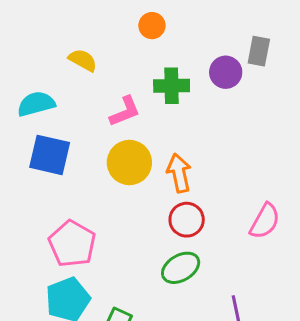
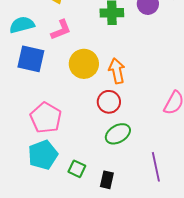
pink L-shape: (125, 111) -> (61, 30), moved
red circle: (187, 220) -> (109, 102), moved

